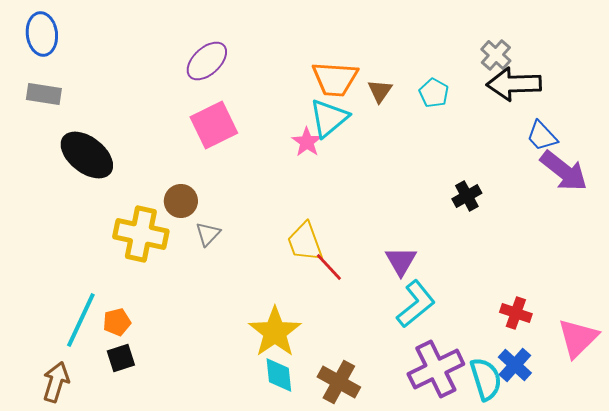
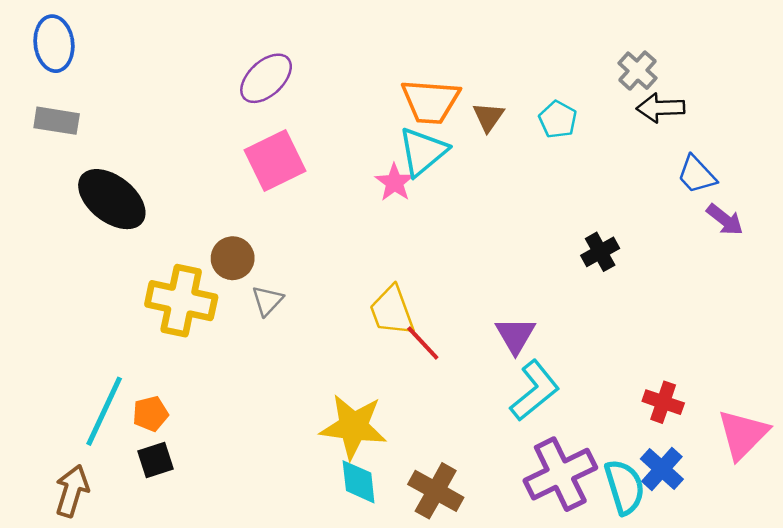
black arrow: (514, 84) -> (661, 108), size x0.7
purple arrow: (564, 171) -> (725, 220), size x0.6
yellow star: (275, 332) -> (353, 427), turned -30

